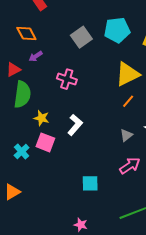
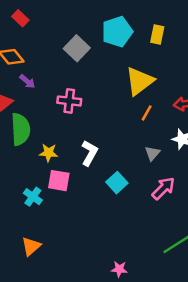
purple arrow: (36, 56) -> (27, 81), turned -96
cyan square: (90, 183) -> (117, 183), moved, turned -30

